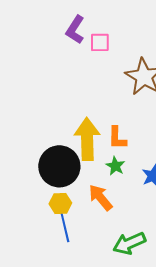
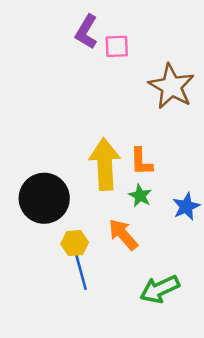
black circle: (59, 166) -> (44, 198), moved

